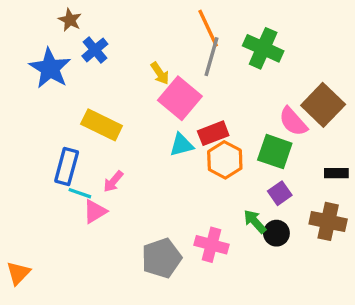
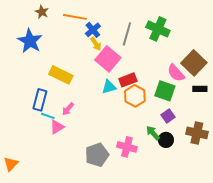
orange line: (208, 28) -> (75, 17), moved, turned -55
blue cross: (95, 50) -> (93, 30), moved
black rectangle: (336, 173) -> (200, 89), moved

